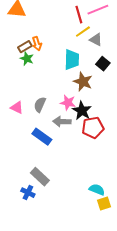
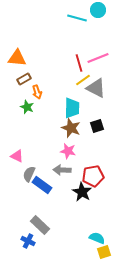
gray triangle: (96, 40) -> (96, 88), size x1.5
brown rectangle: (25, 47) -> (24, 79), moved
black square: (103, 64) -> (97, 126), moved, turned 32
brown star: (83, 82) -> (71, 128), moved
gray semicircle: (40, 105) -> (29, 174), moved
black star: (82, 111) -> (82, 192), moved

